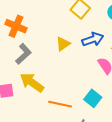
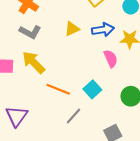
gray L-shape: (23, 54) -> (30, 32), turned 60

